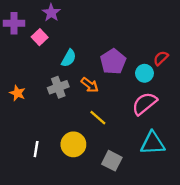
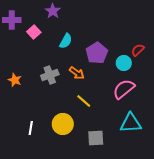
purple star: (51, 13) -> (53, 11), moved
cyan semicircle: (69, 58) -> (66, 41), moved
gray square: (112, 161) -> (96, 138), turned -30

